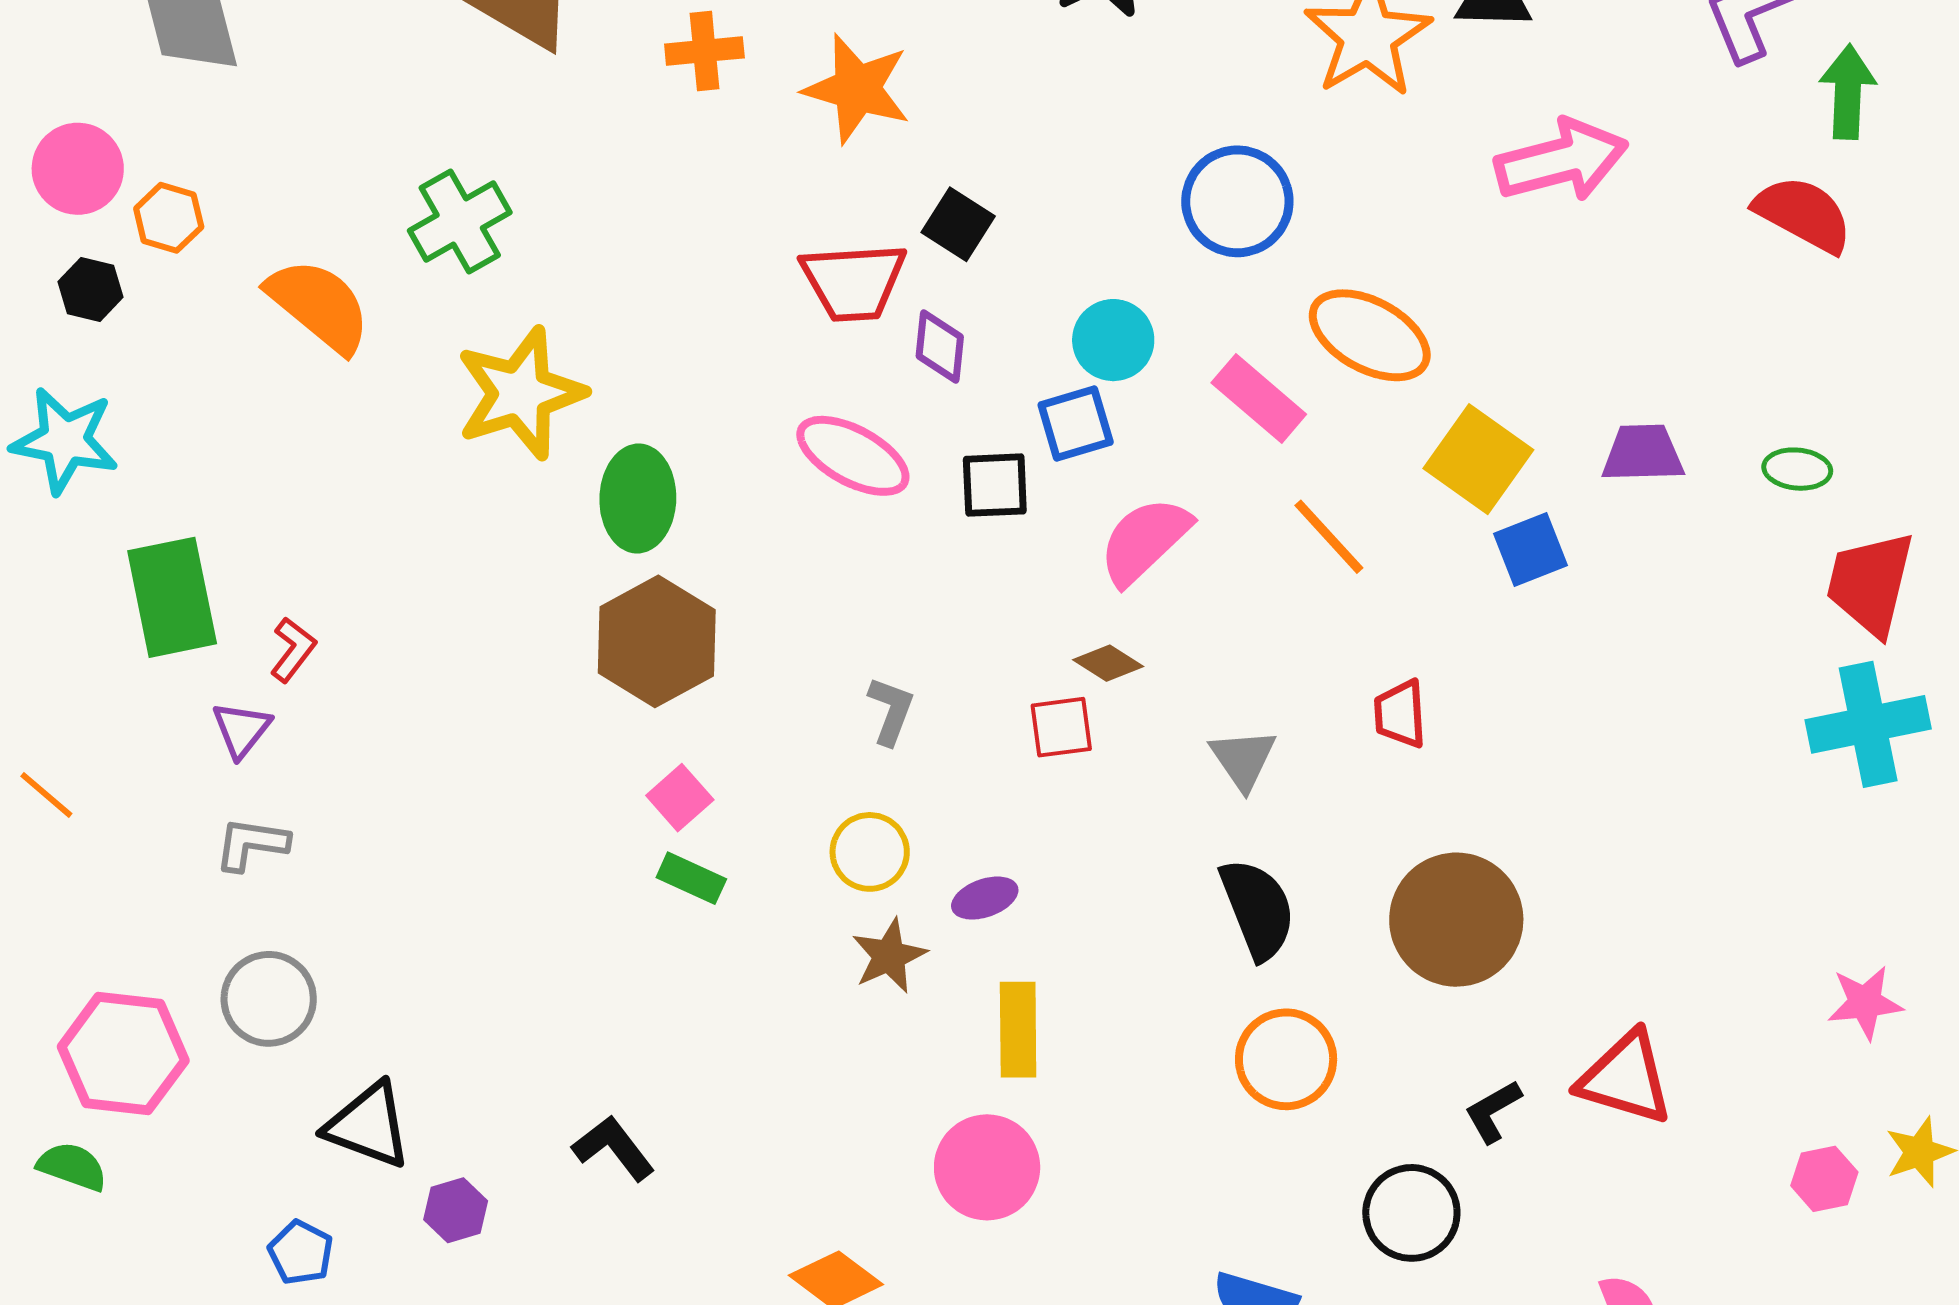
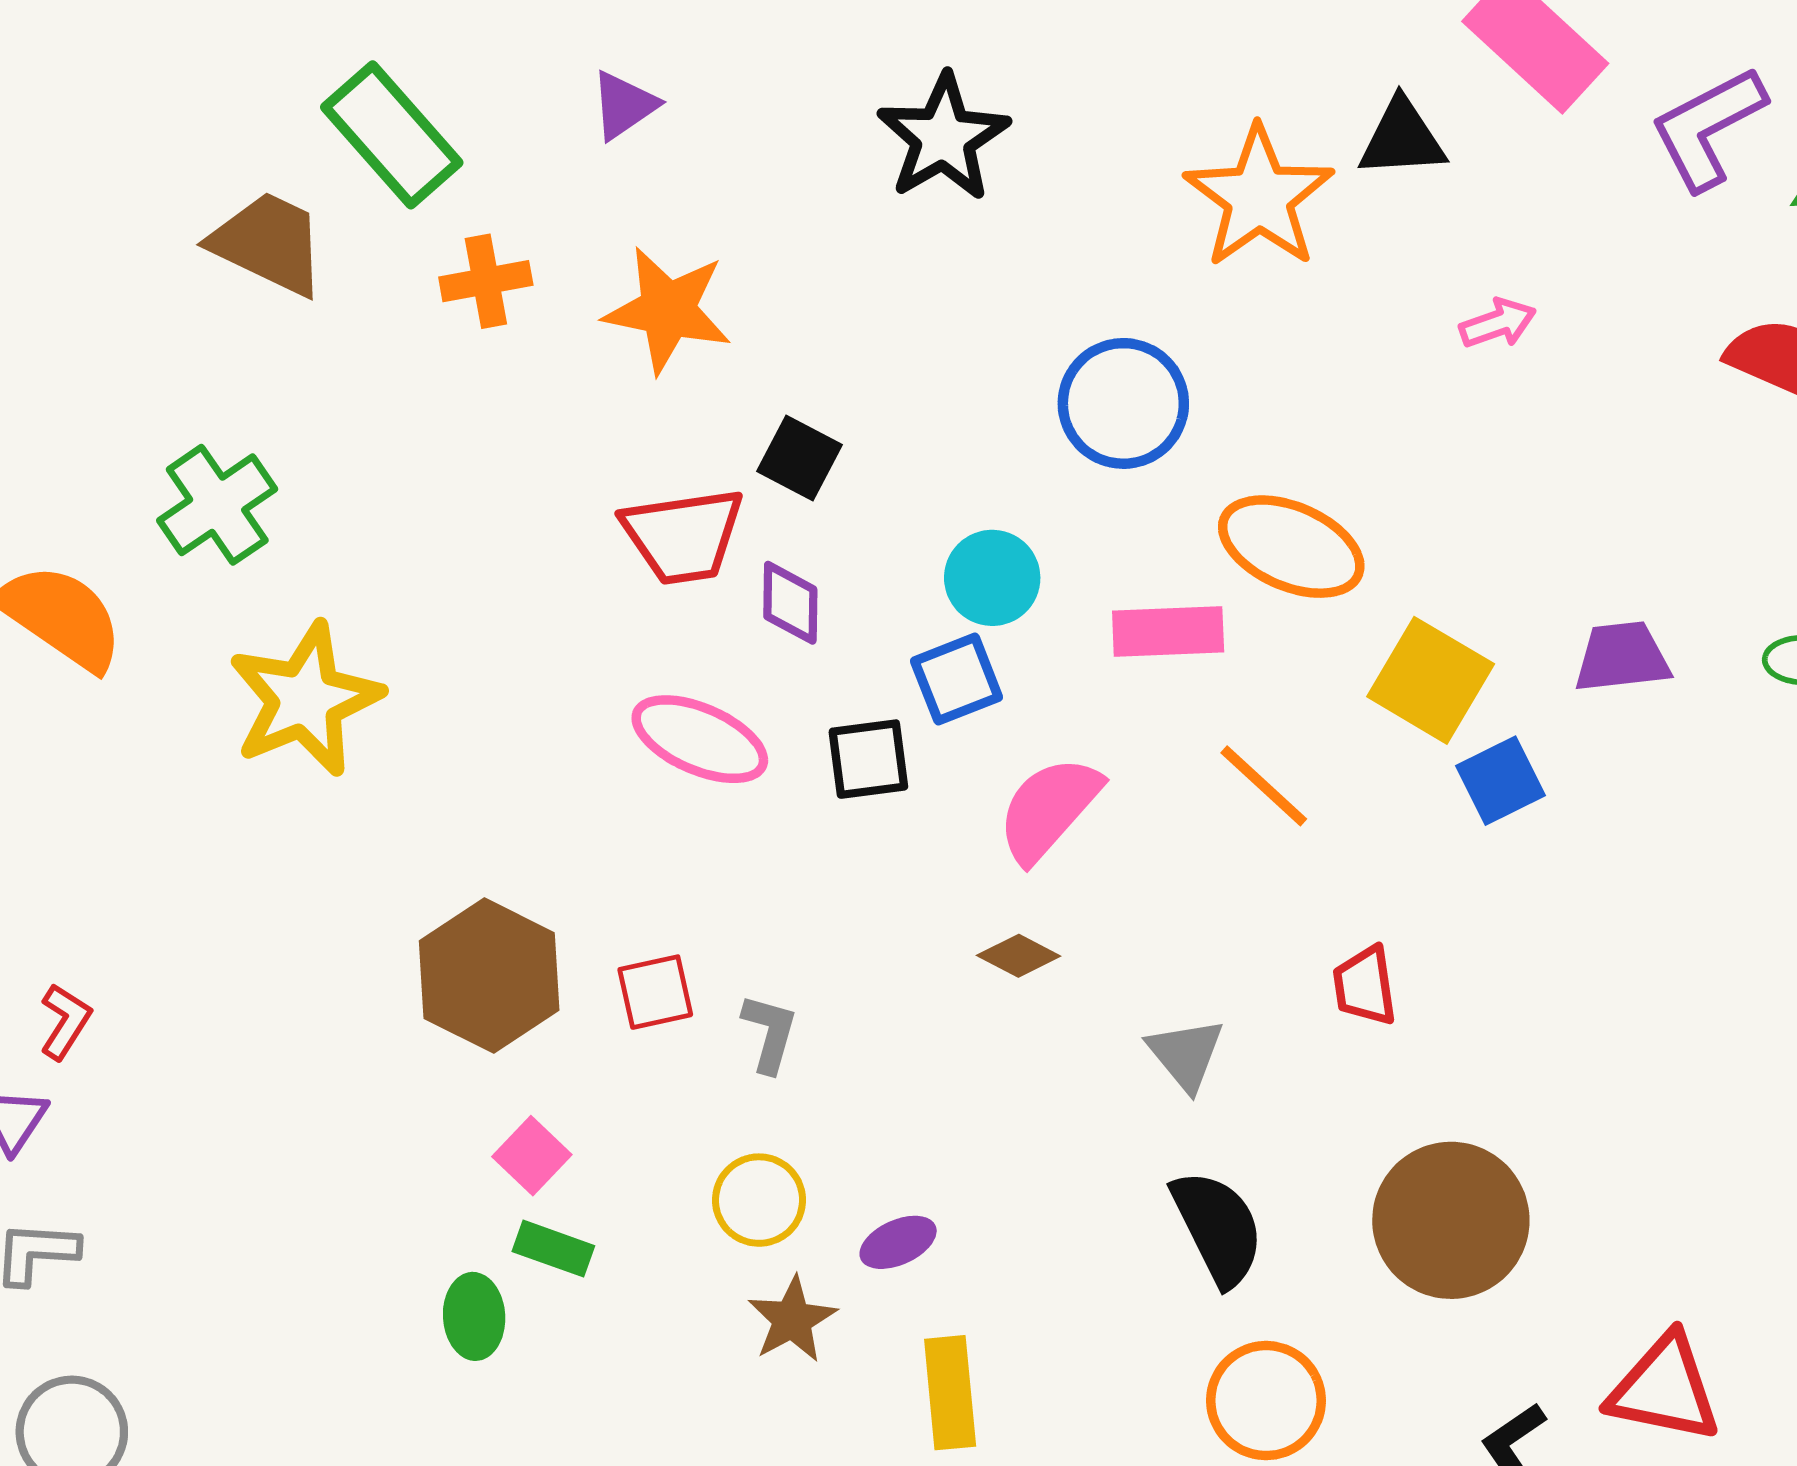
pink arrow: (1561, 160) -> (1498, 323), size x0.5
pink rectangle: (1259, 398) -> (1168, 632), turned -38
green ellipse: (638, 499) -> (474, 1316), moved, size x0.7
red square: (1061, 727) -> (655, 992), moved

